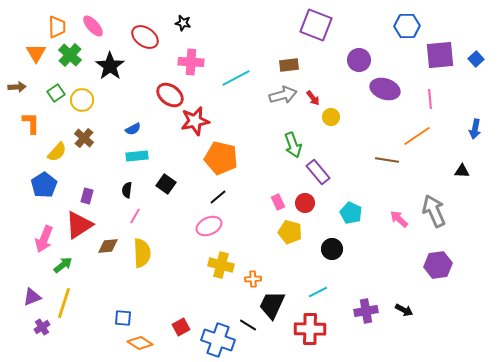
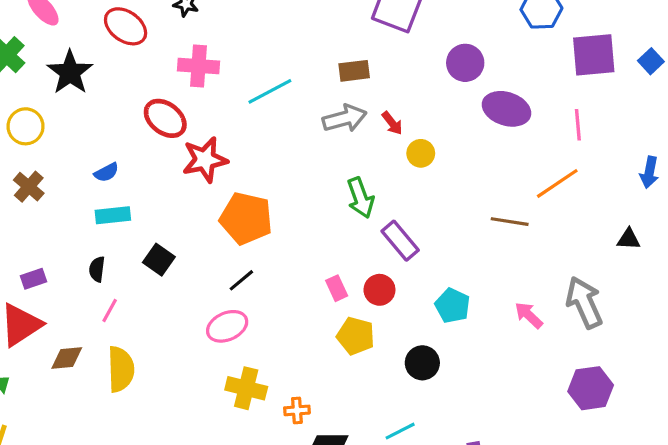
purple rectangle: (87, 196) -> (33, 279), turned 56

